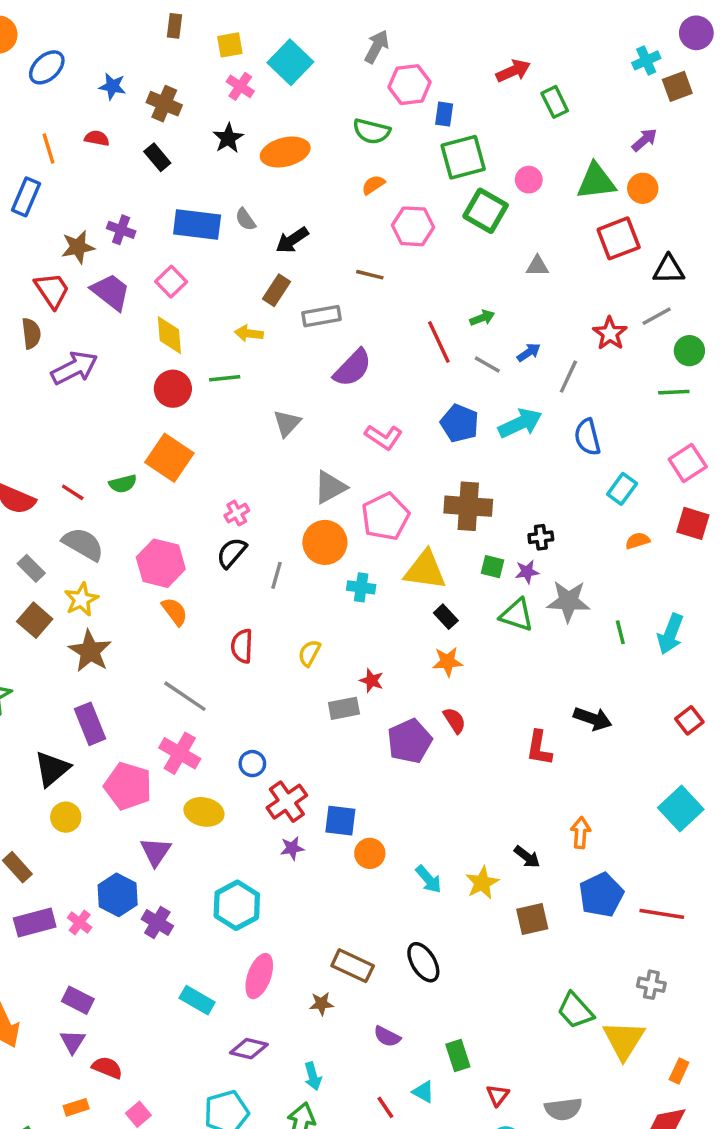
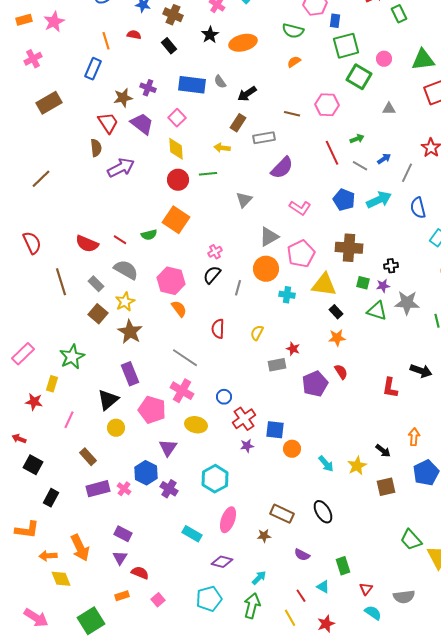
pink hexagon: (413, 226) -> (327, 105), moved
cyan arrow: (313, 1076) -> (259, 578), turned -119

